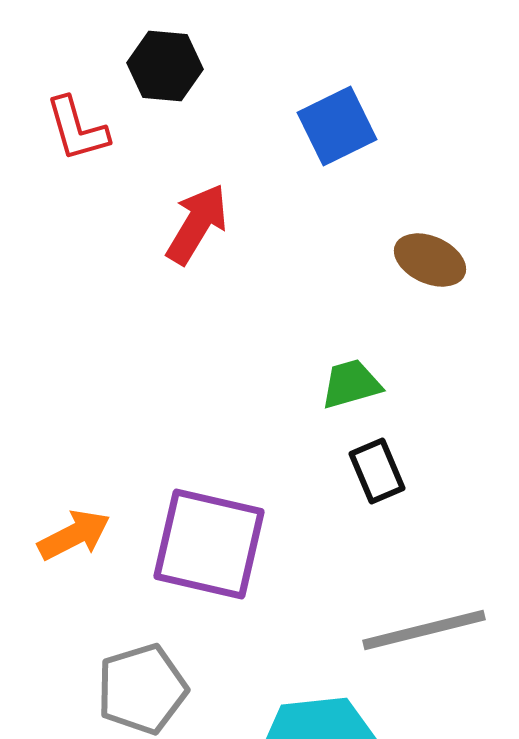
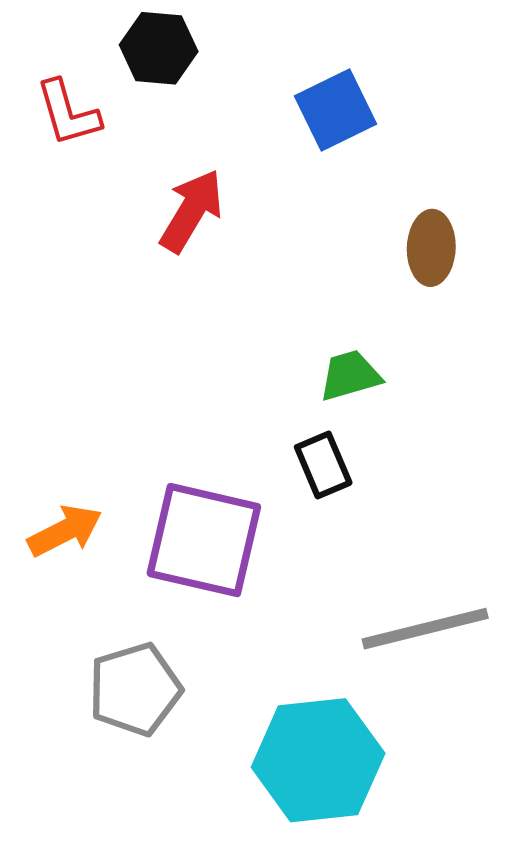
brown ellipse: (430, 260) -> (431, 248), turned 68
black rectangle: (377, 471) -> (323, 465), moved

